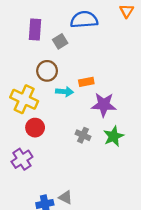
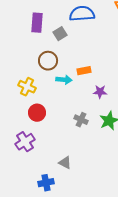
yellow cross: (24, 99) -> (27, 87), size x0.7
purple star: (104, 105) -> (100, 92), size x0.6
gray triangle: (66, 197) -> (65, 163), moved

